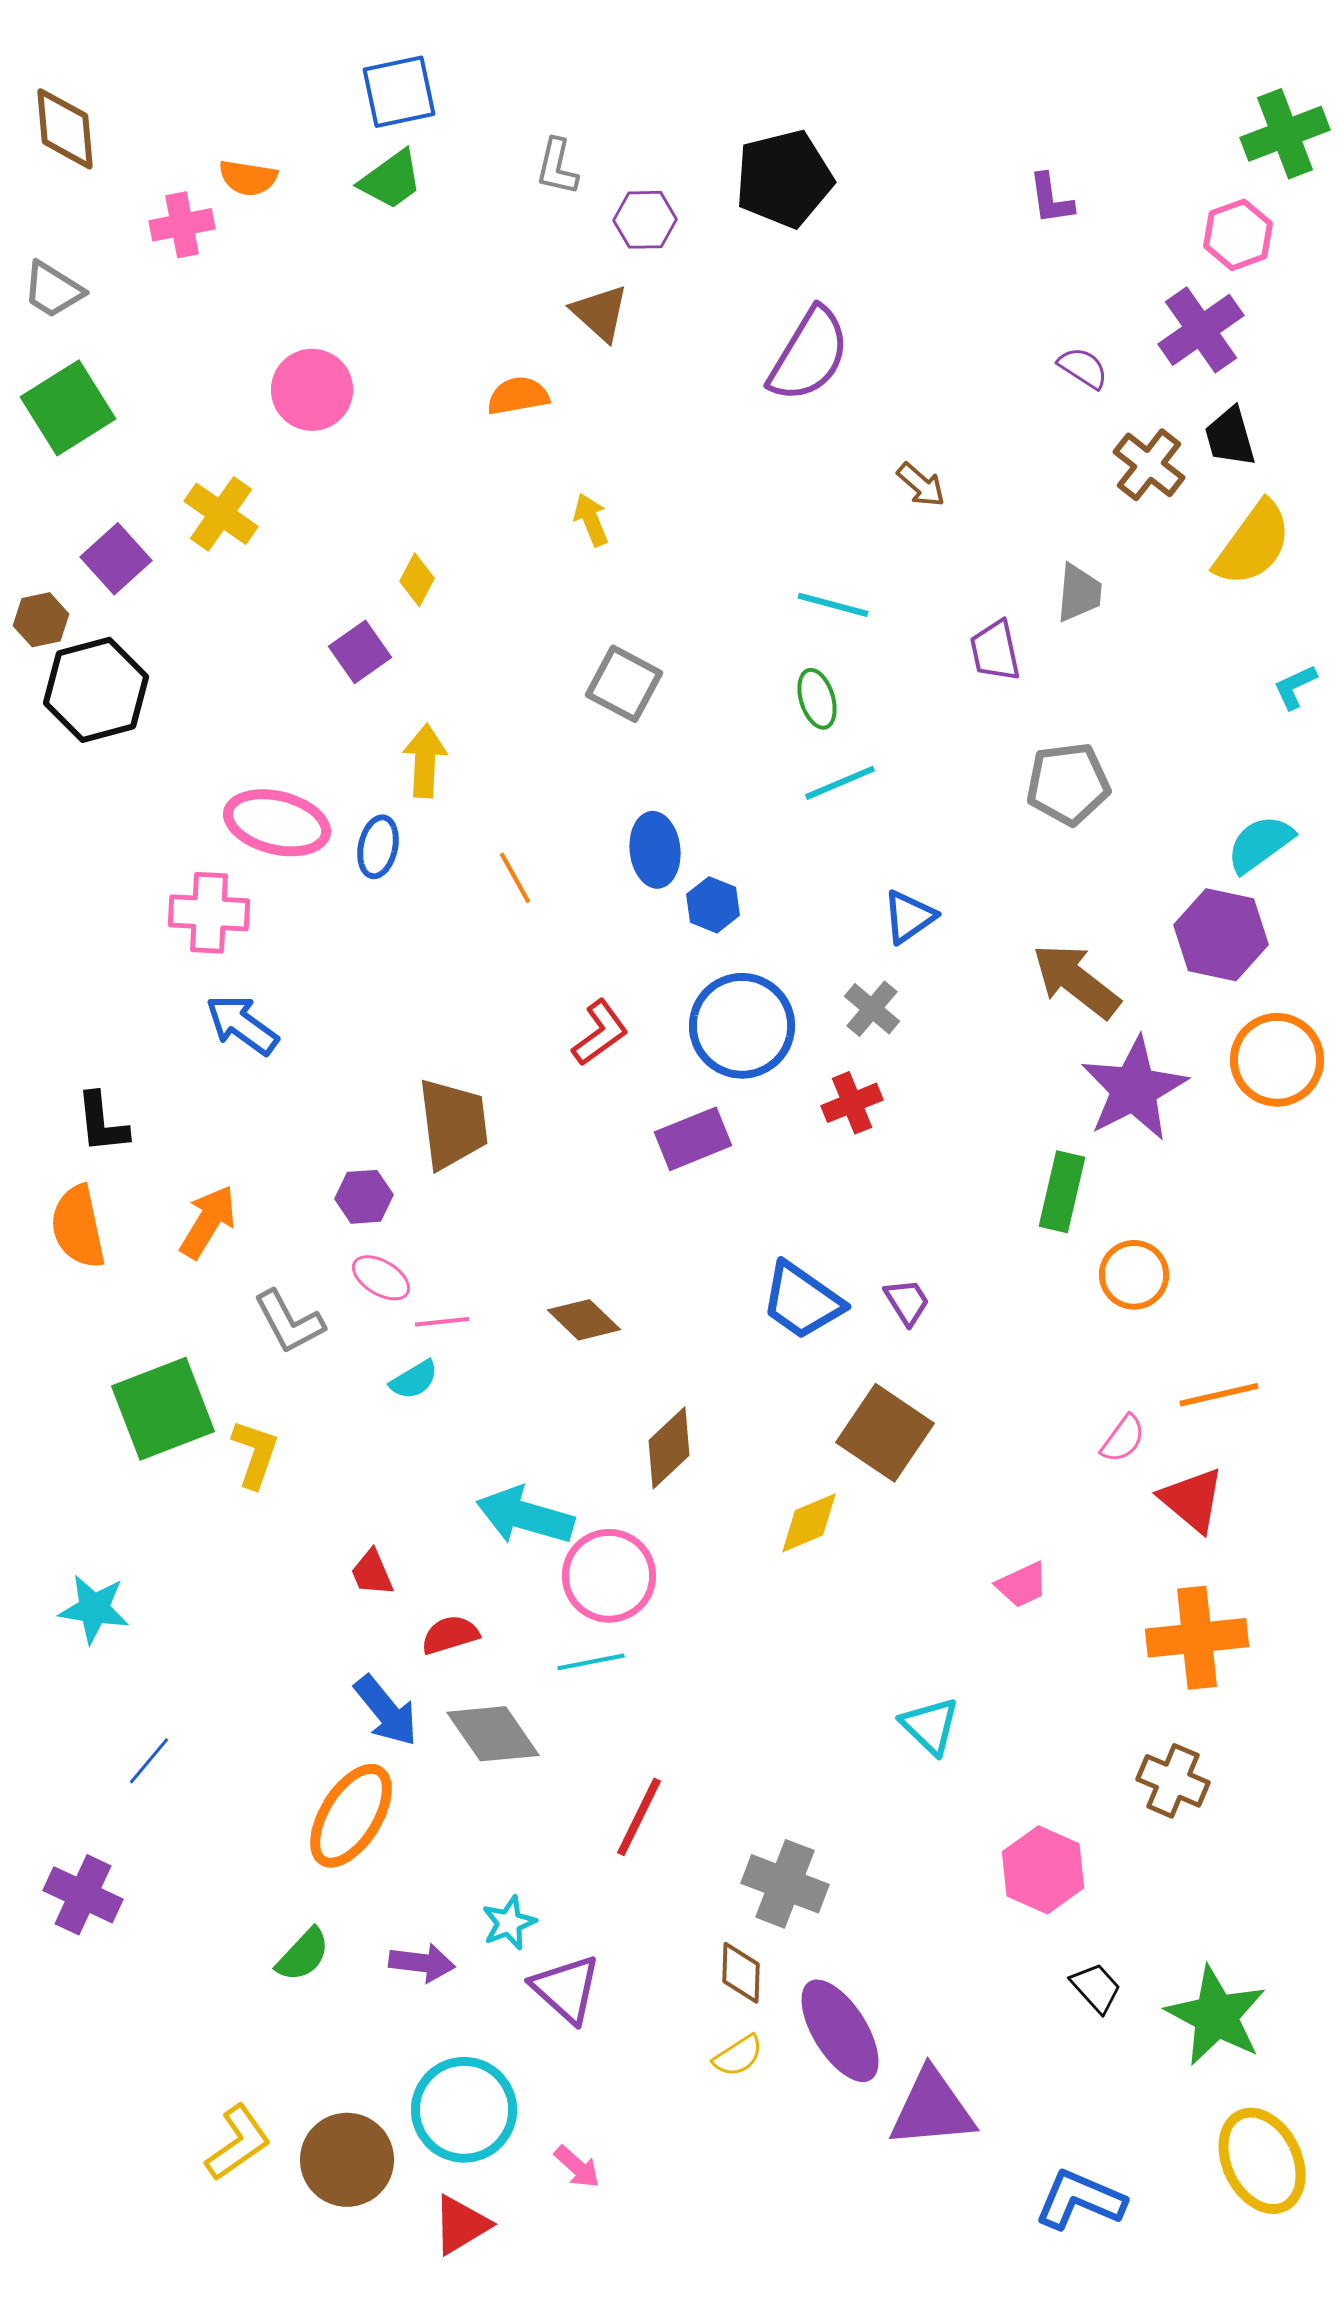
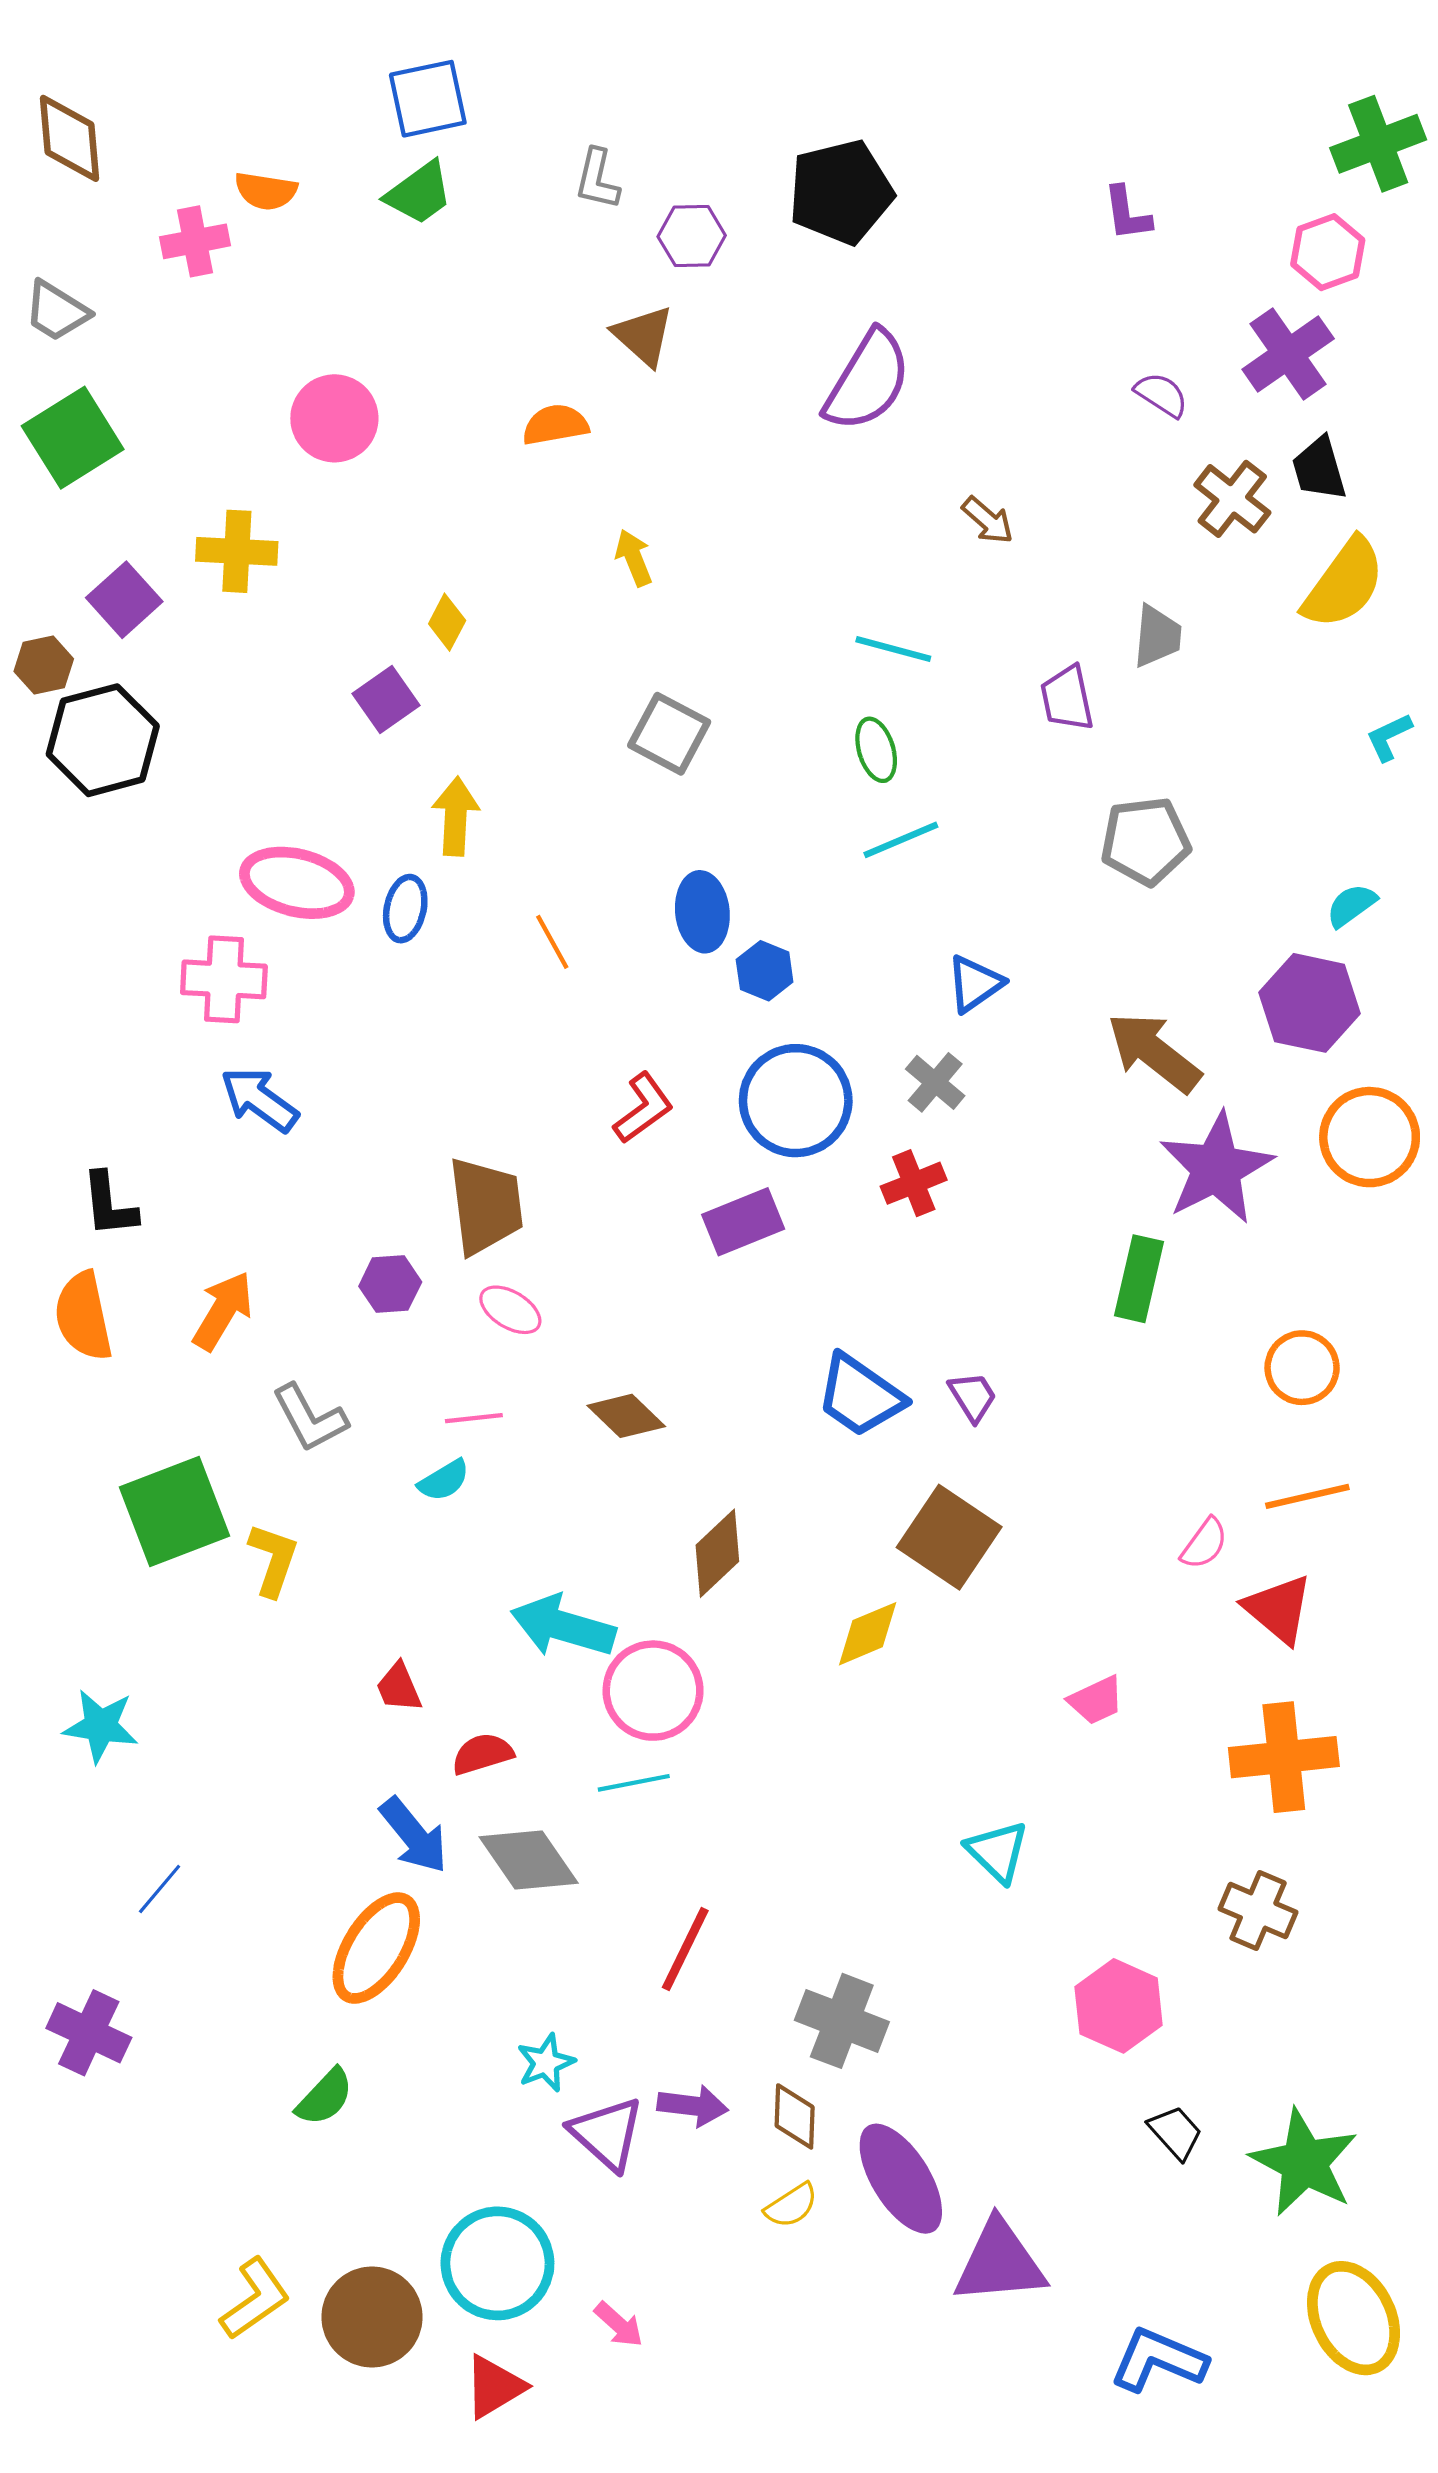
yellow cross: (221, 514) -> (237, 551), turned -32
cyan semicircle: (1260, 844) -> (1351, 905), size x0.7
orange circle: (1134, 1275) -> (1302, 1368), moved
pink ellipse: (381, 1278) -> (510, 1310), moved
purple arrow: (422, 1963) -> (693, 2106), moved

